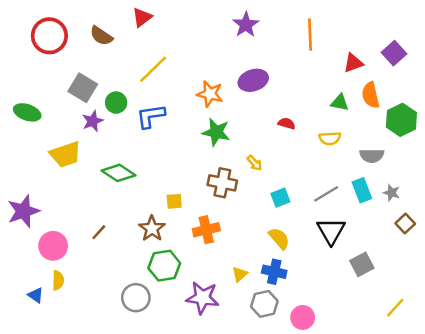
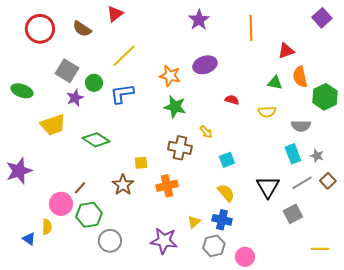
purple square: (394, 53) -> (322, 18), moved
gray line: (326, 194) -> (302, 183), moved
pink circle: (53, 246) -> (61, 204), moved
green hexagon: (164, 266) -> (89, 215), moved
yellow line: (395, 308) -> (320, 249), turned 48

